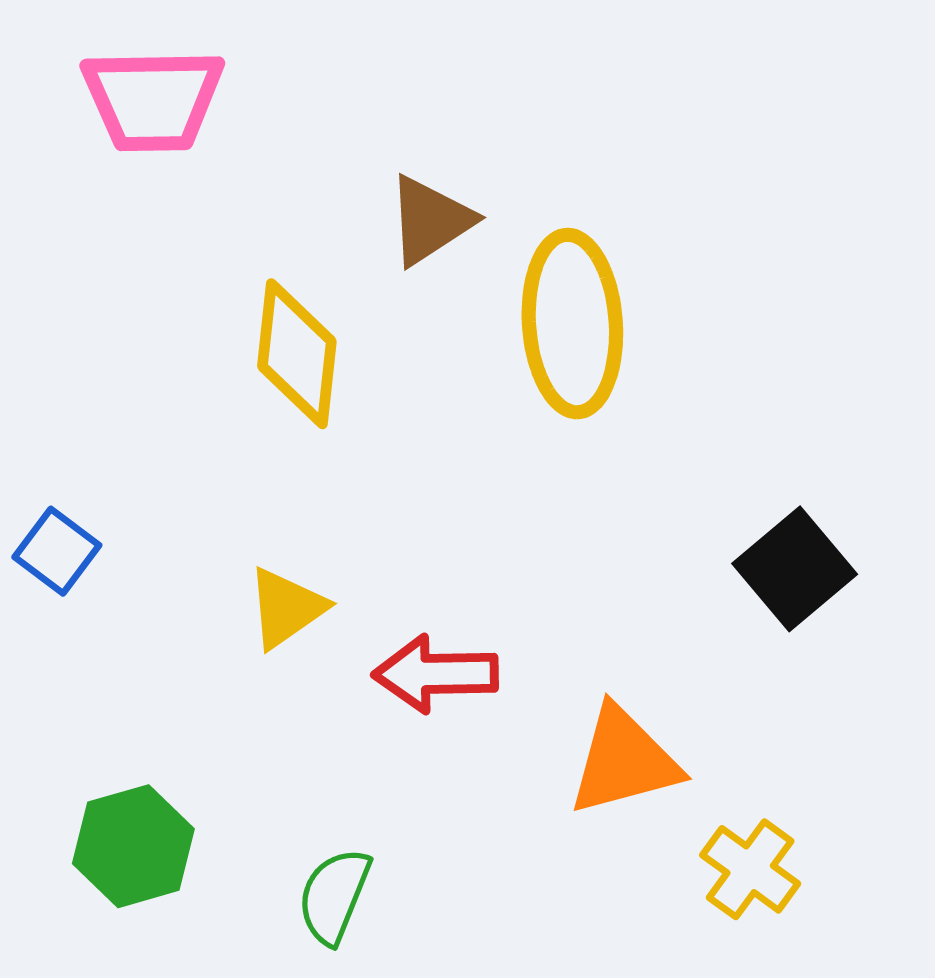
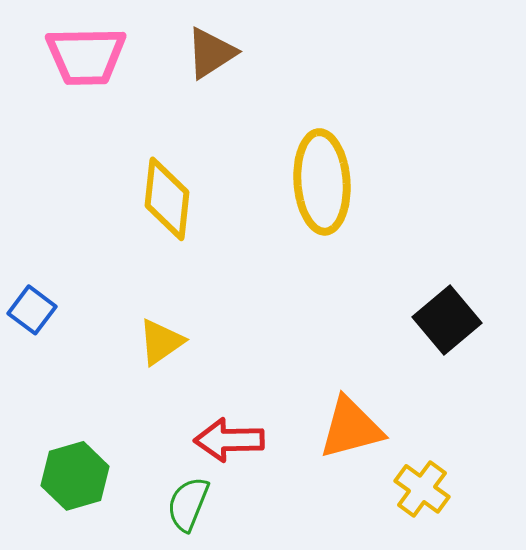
brown triangle: (430, 220) -> (211, 53), moved
red arrow: (436, 674) -> (229, 440), moved

